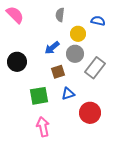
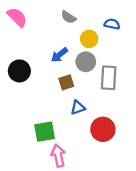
gray semicircle: (60, 15) -> (69, 17), turned -64
gray rectangle: (95, 68) -> (109, 78), turned -35
green square: (39, 96) -> (45, 132), moved
pink arrow: (43, 127) -> (58, 156), moved

